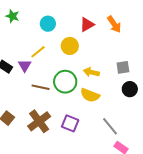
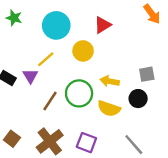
cyan circle: (48, 24) -> (56, 25), size x1.5
orange arrow: (114, 24) -> (152, 14), moved
brown line: (41, 87) -> (50, 101), turned -66
black circle: (130, 89) -> (138, 99), moved

